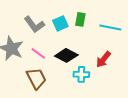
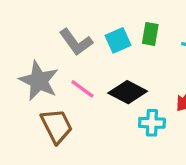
brown trapezoid: (36, 78) -> (57, 126), moved

